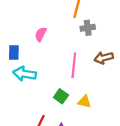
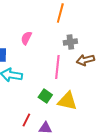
gray cross: (88, 28) -> (70, 42), moved
yellow triangle: (84, 102) -> (67, 101), size x1.5

